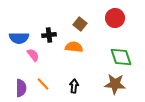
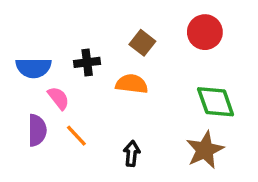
orange line: (43, 84) -> (76, 136), moved
brown star: (115, 84) -> (205, 150), turned -30
purple semicircle: (21, 88) -> (37, 130), moved

